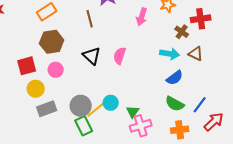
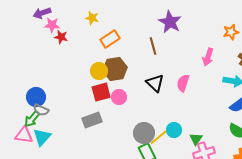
pink arrow: (142, 17) -> (208, 57), moved
red square: (27, 66) -> (101, 92), moved
yellow circle: (36, 89) -> (99, 71), moved
gray rectangle: (47, 109) -> (92, 120), moved

